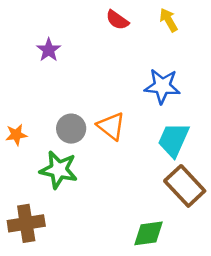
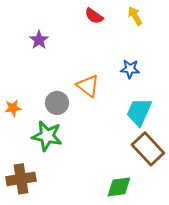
blue star: (162, 86) -> (130, 69), size x0.7
orange triangle: (111, 126) -> (88, 86), moved

